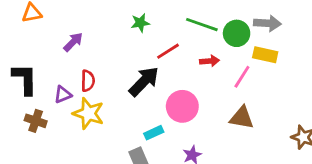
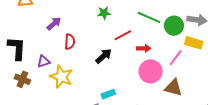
red arrow: (210, 61) -> (144, 48), moved
red semicircle: (88, 81) -> (70, 42), moved
black arrow: (144, 81) -> (104, 56), size x0.7
pink circle: (182, 106) -> (151, 71), moved

